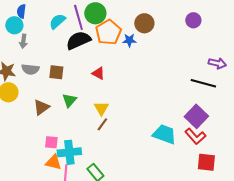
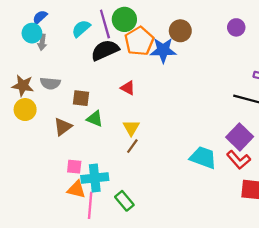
blue semicircle: (21, 11) -> (40, 17), turned 40
blue star: (129, 40) -> (163, 50), size x1.6
gray arrow: (23, 41) -> (42, 42), moved
brown square: (56, 72) -> (81, 98), moved
green triangle: (69, 100) -> (95, 119), turned -49

